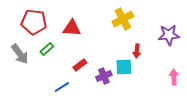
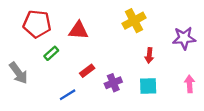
gray arrow: (20, 54) -> (19, 73), moved
cyan square: (124, 67) -> (148, 86), moved

